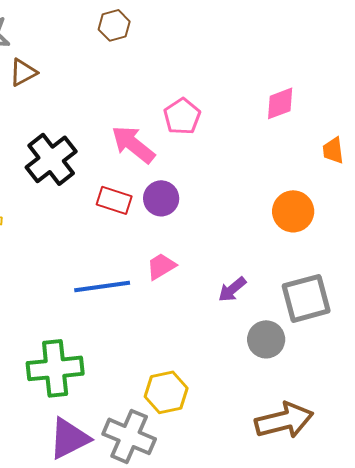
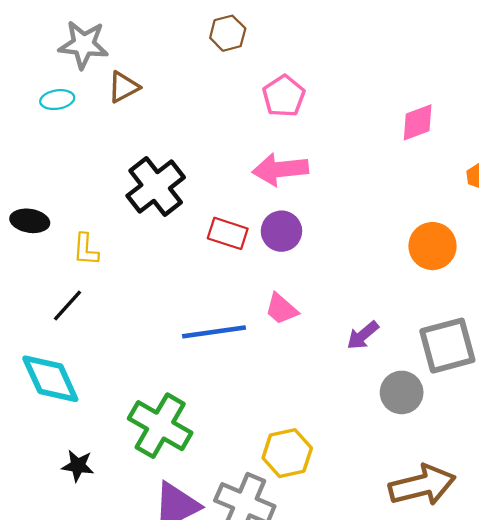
pink pentagon: (182, 116) -> (284, 96), moved
pink arrow: (133, 144) -> (280, 169), moved, turned -45
pink trapezoid: (161, 266) -> (281, 309), turned -108
green cross: (55, 368) -> (160, 426), turned 36

